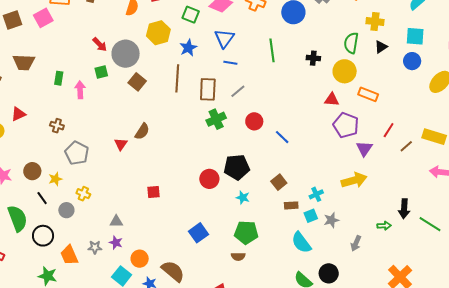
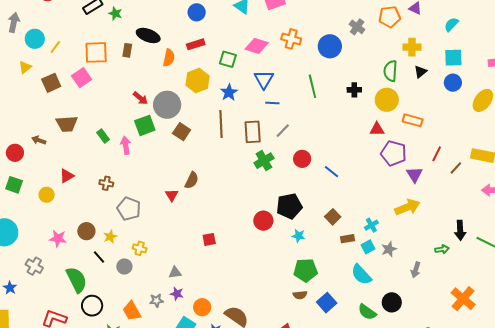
green square: (101, 72) -> (145, 125), size x1.5
green rectangle: (59, 78) -> (103, 136), turned -40
blue square: (199, 233) -> (327, 303), moved
black circle: (43, 236) -> (92, 306), moved

